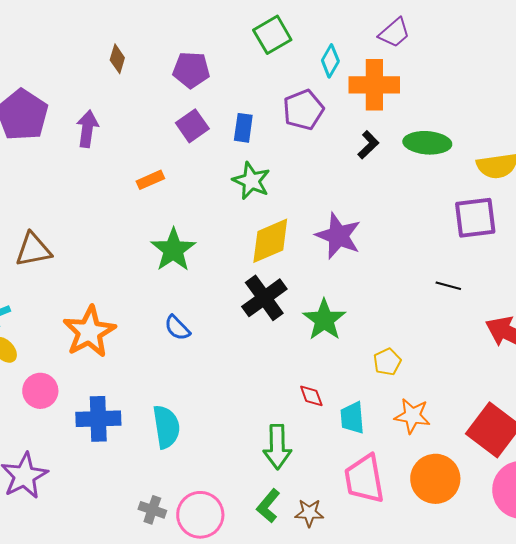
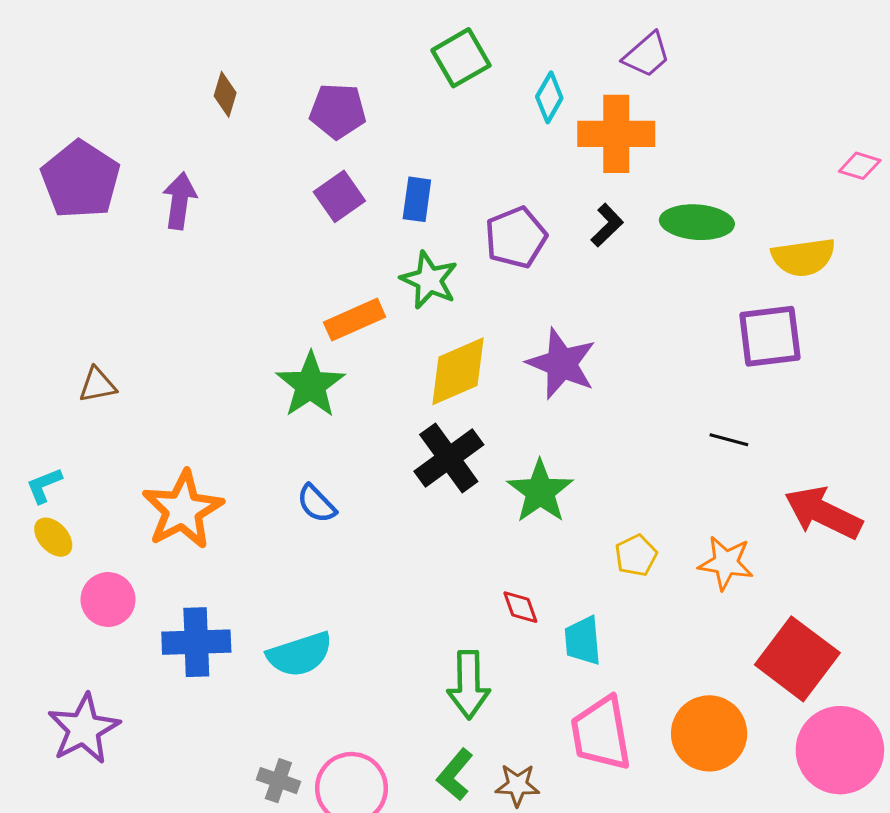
purple pentagon: (303, 110) -> (516, 237), moved
orange rectangle: (150, 180) -> (355, 320), moved, size x1.4
brown triangle: (33, 250) -> (97, 385), size x0.7
orange star: (412, 416) -> (726, 563), moved
cyan semicircle: (166, 427) -> (300, 654), turned 81

